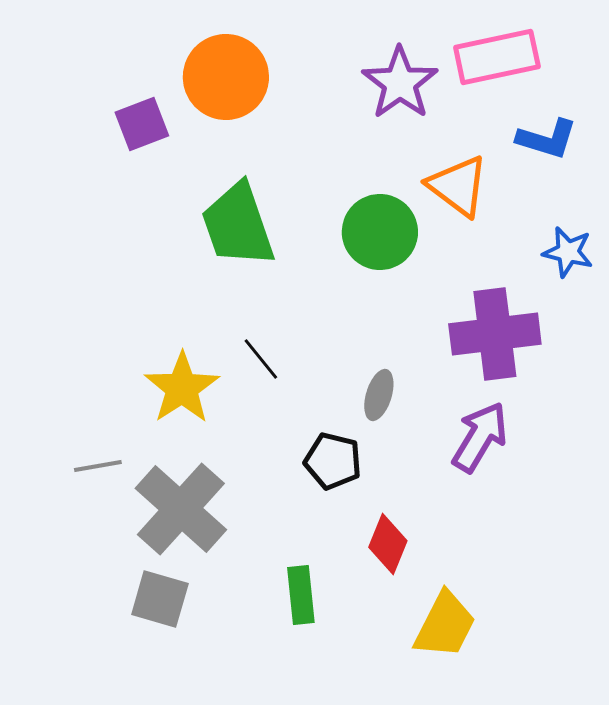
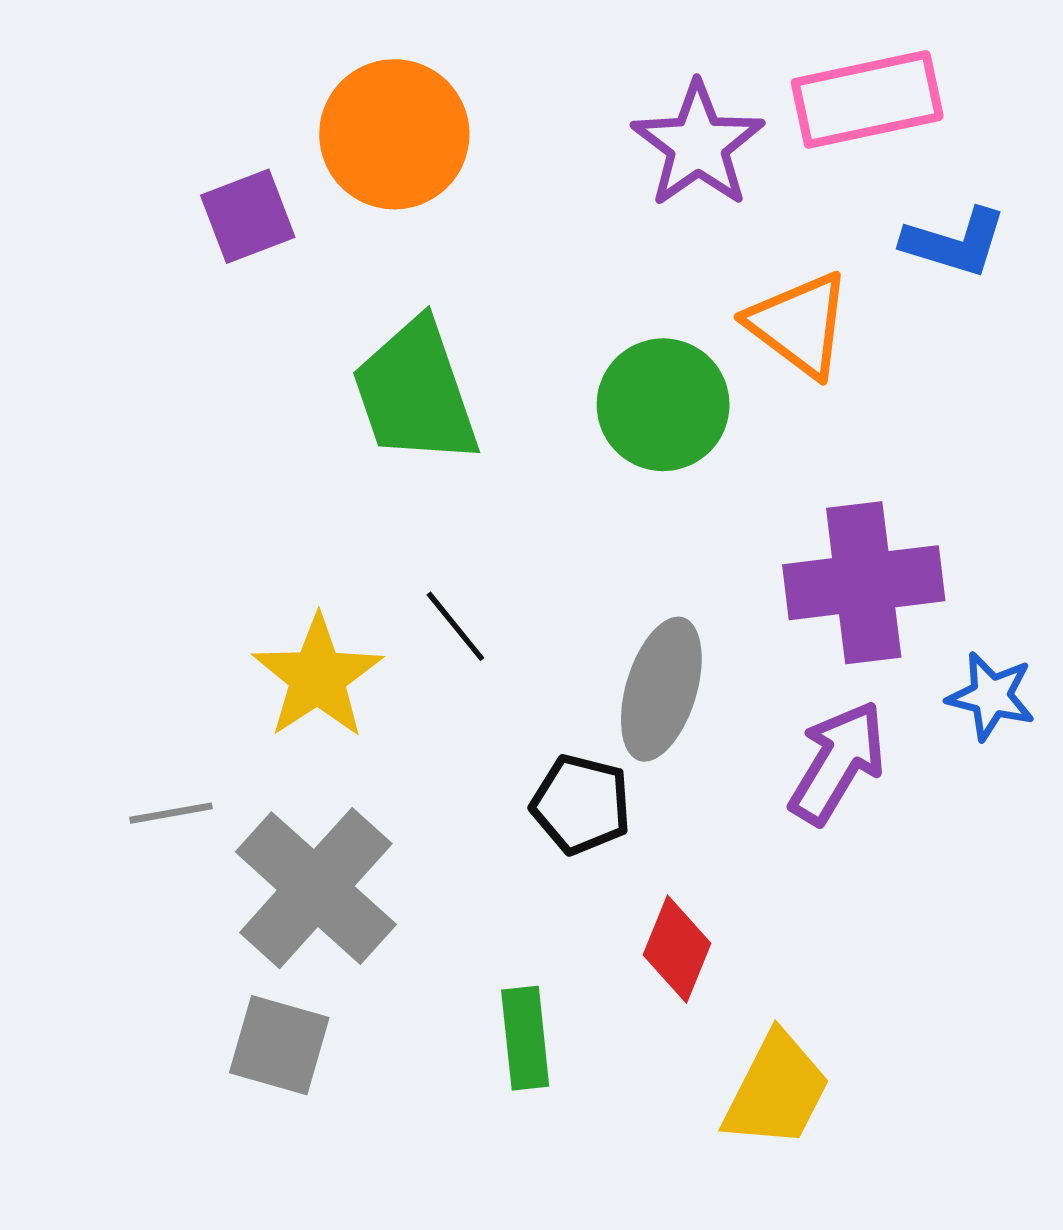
blue star: (568, 252) -> (991, 696), moved
gray ellipse: (379, 395) -> (661, 689), size x1.6

